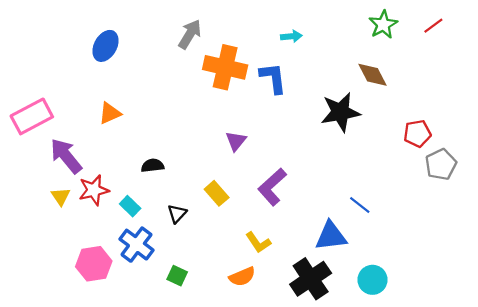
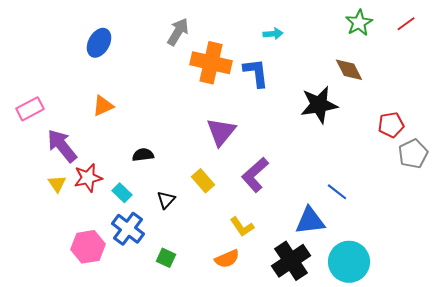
pink rectangle: (32, 116) -> (30, 109), size x0.7
purple triangle: (236, 141) -> (221, 132), size x1.5
cyan circle: (372, 280) -> (349, 262), size x1.5

